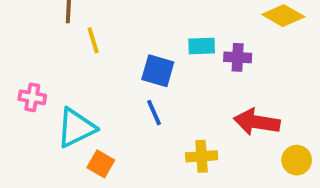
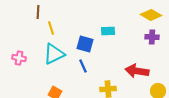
purple cross: (238, 57) -> (152, 37), moved
cyan triangle: (76, 128) -> (54, 54), moved

